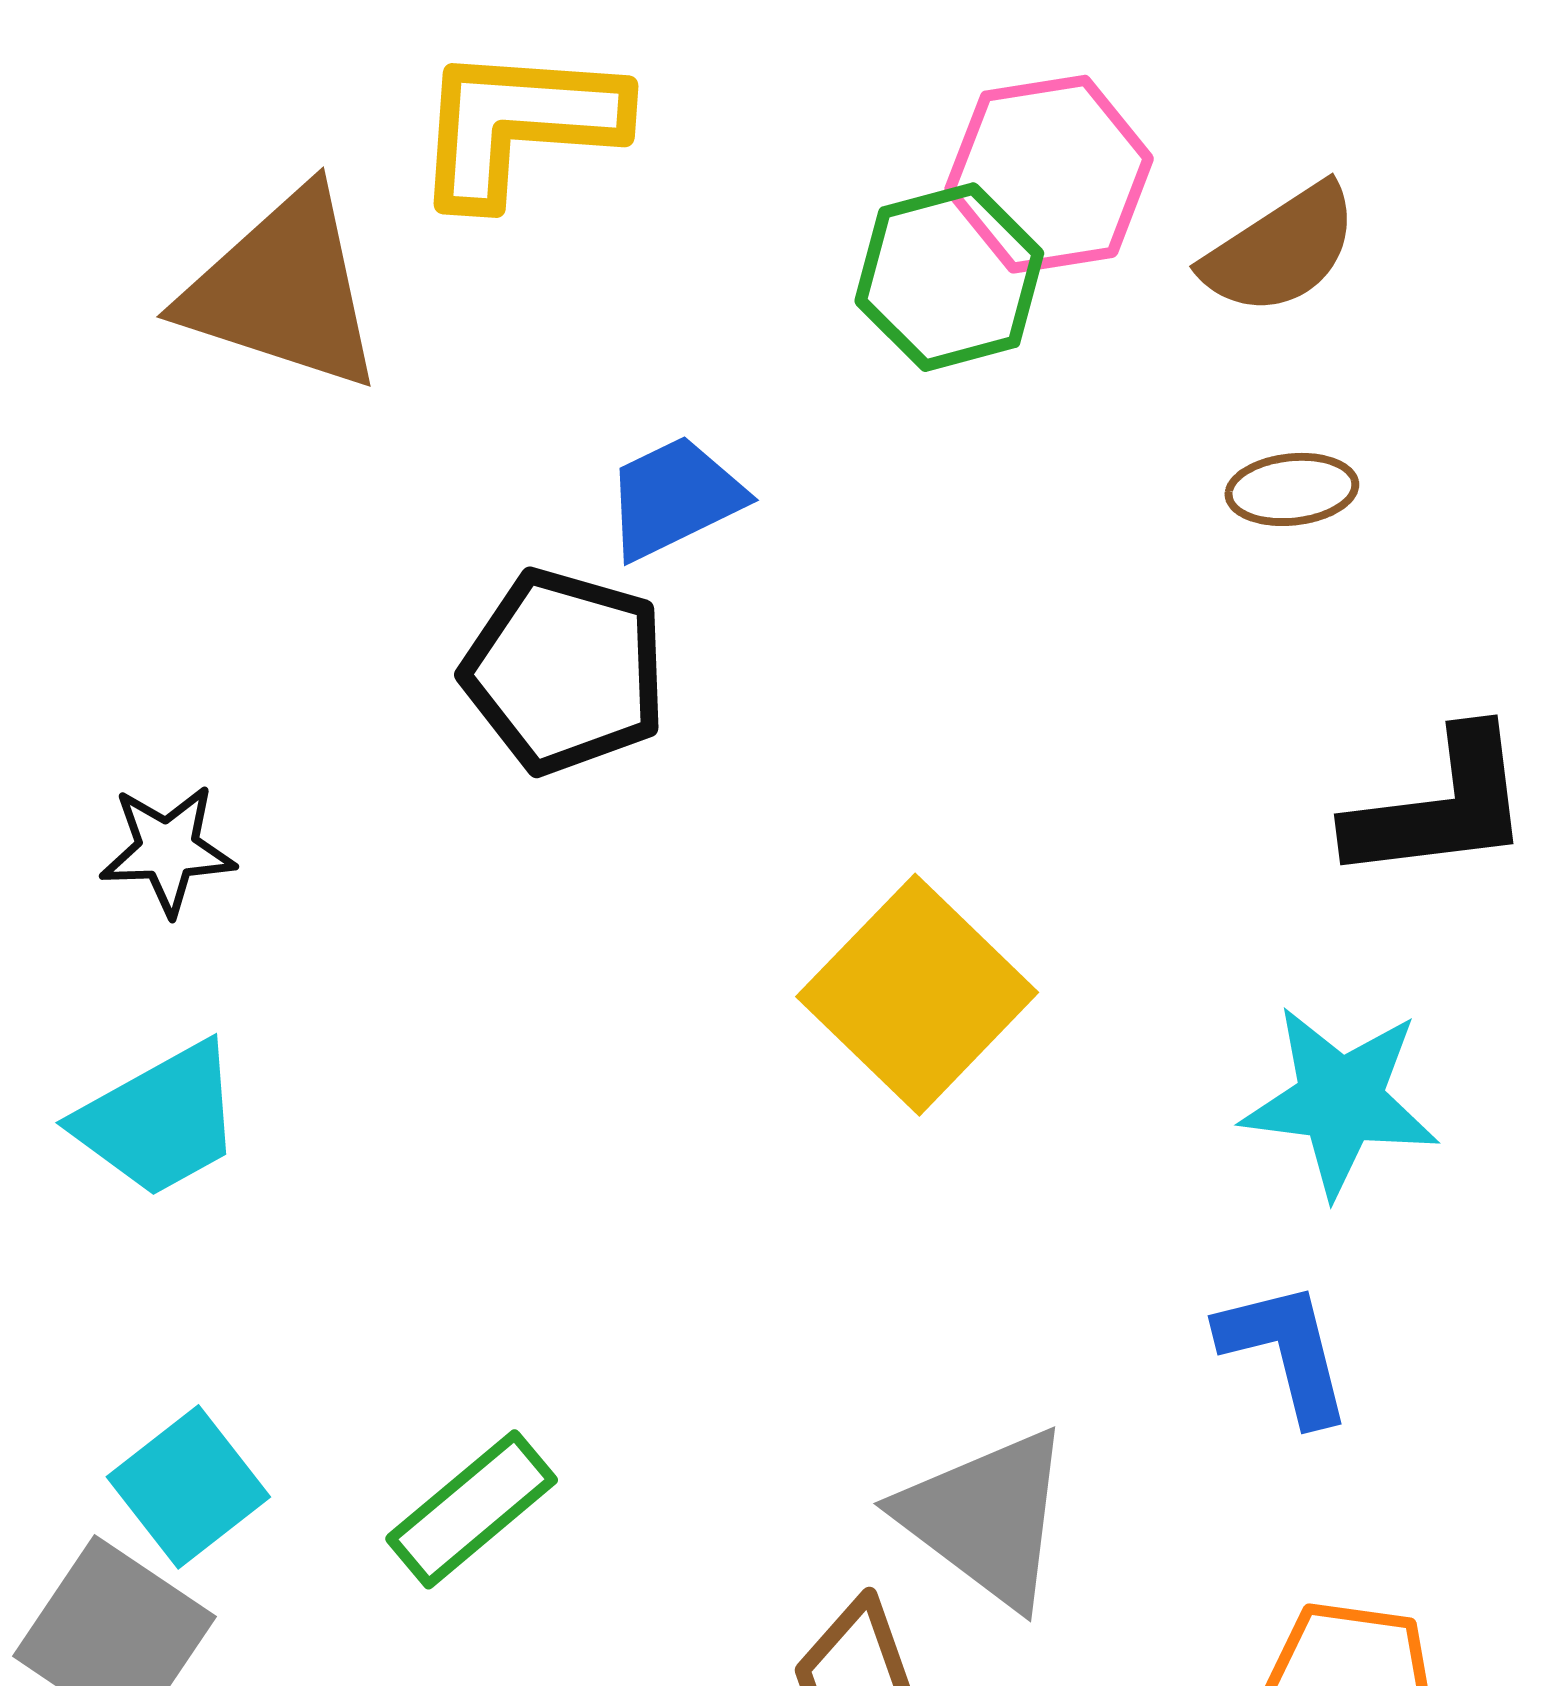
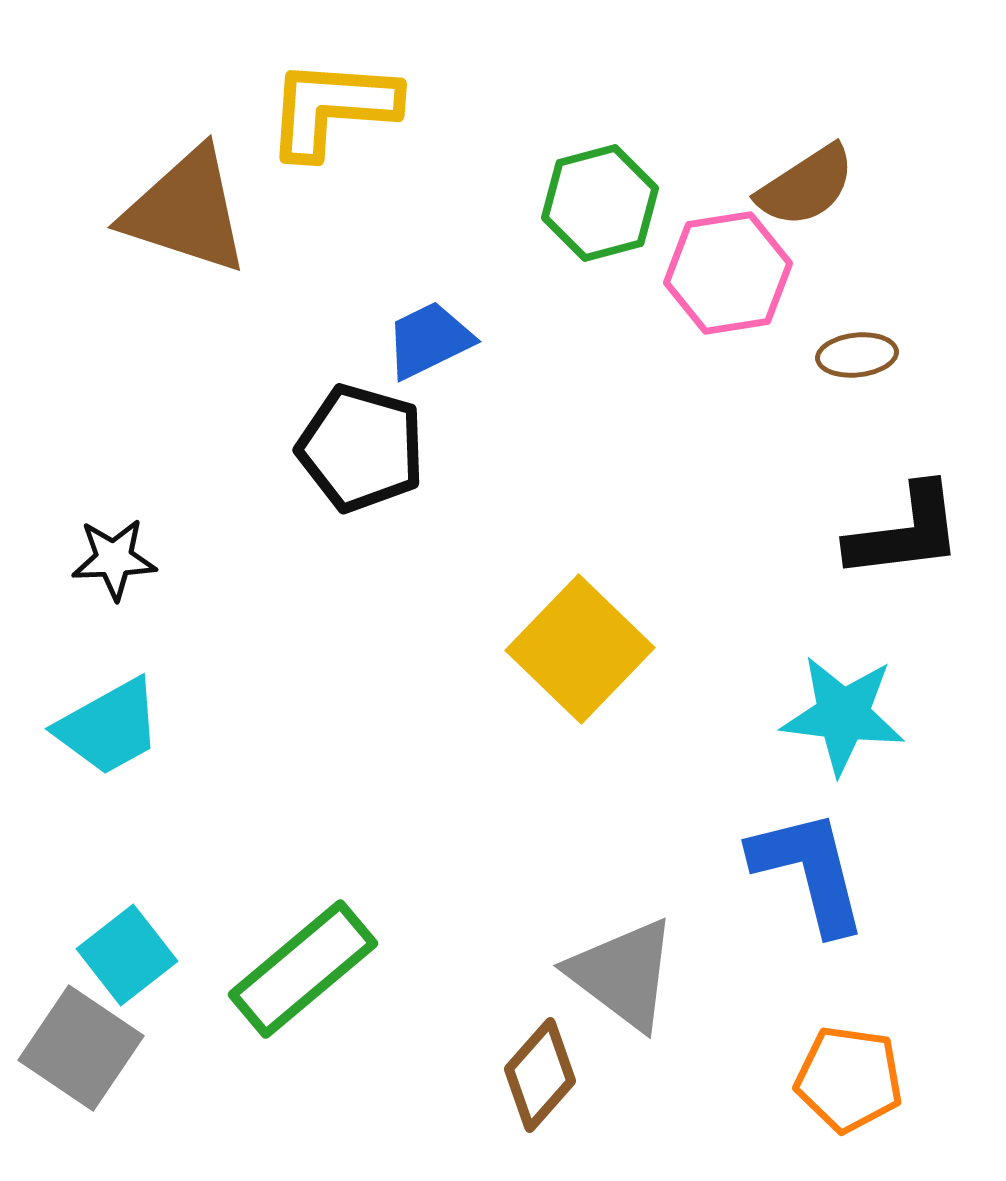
pink hexagon: (1049, 174) -> (728, 273), moved
brown ellipse: (1292, 489) -> (857, 355), moved
blue L-shape: (1286, 1352) -> (809, 871), size x1.4
green rectangle: (472, 1509) -> (303, 969), size x1.4

